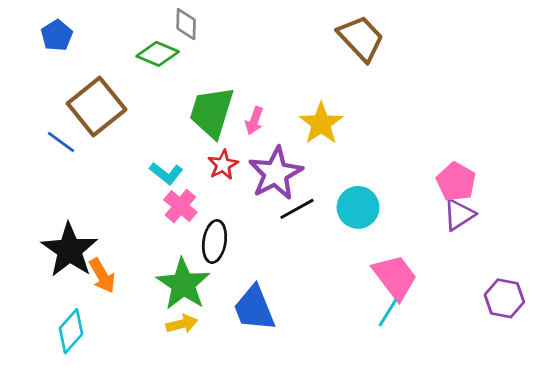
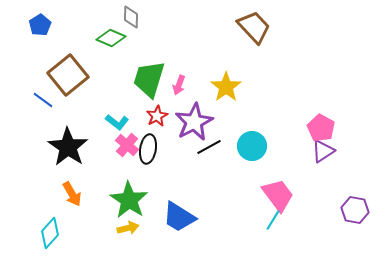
black ellipse: (214, 242) -> (148, 149), moved
black star: (70, 250) -> (68, 147), moved
blue trapezoid: (254, 308) -> (179, 217), turned -36

